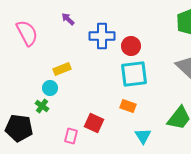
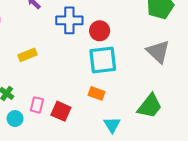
cyan circle: (50, 88) -> (15, 119), moved
pink rectangle: (71, 136) -> (37, 105), moved

